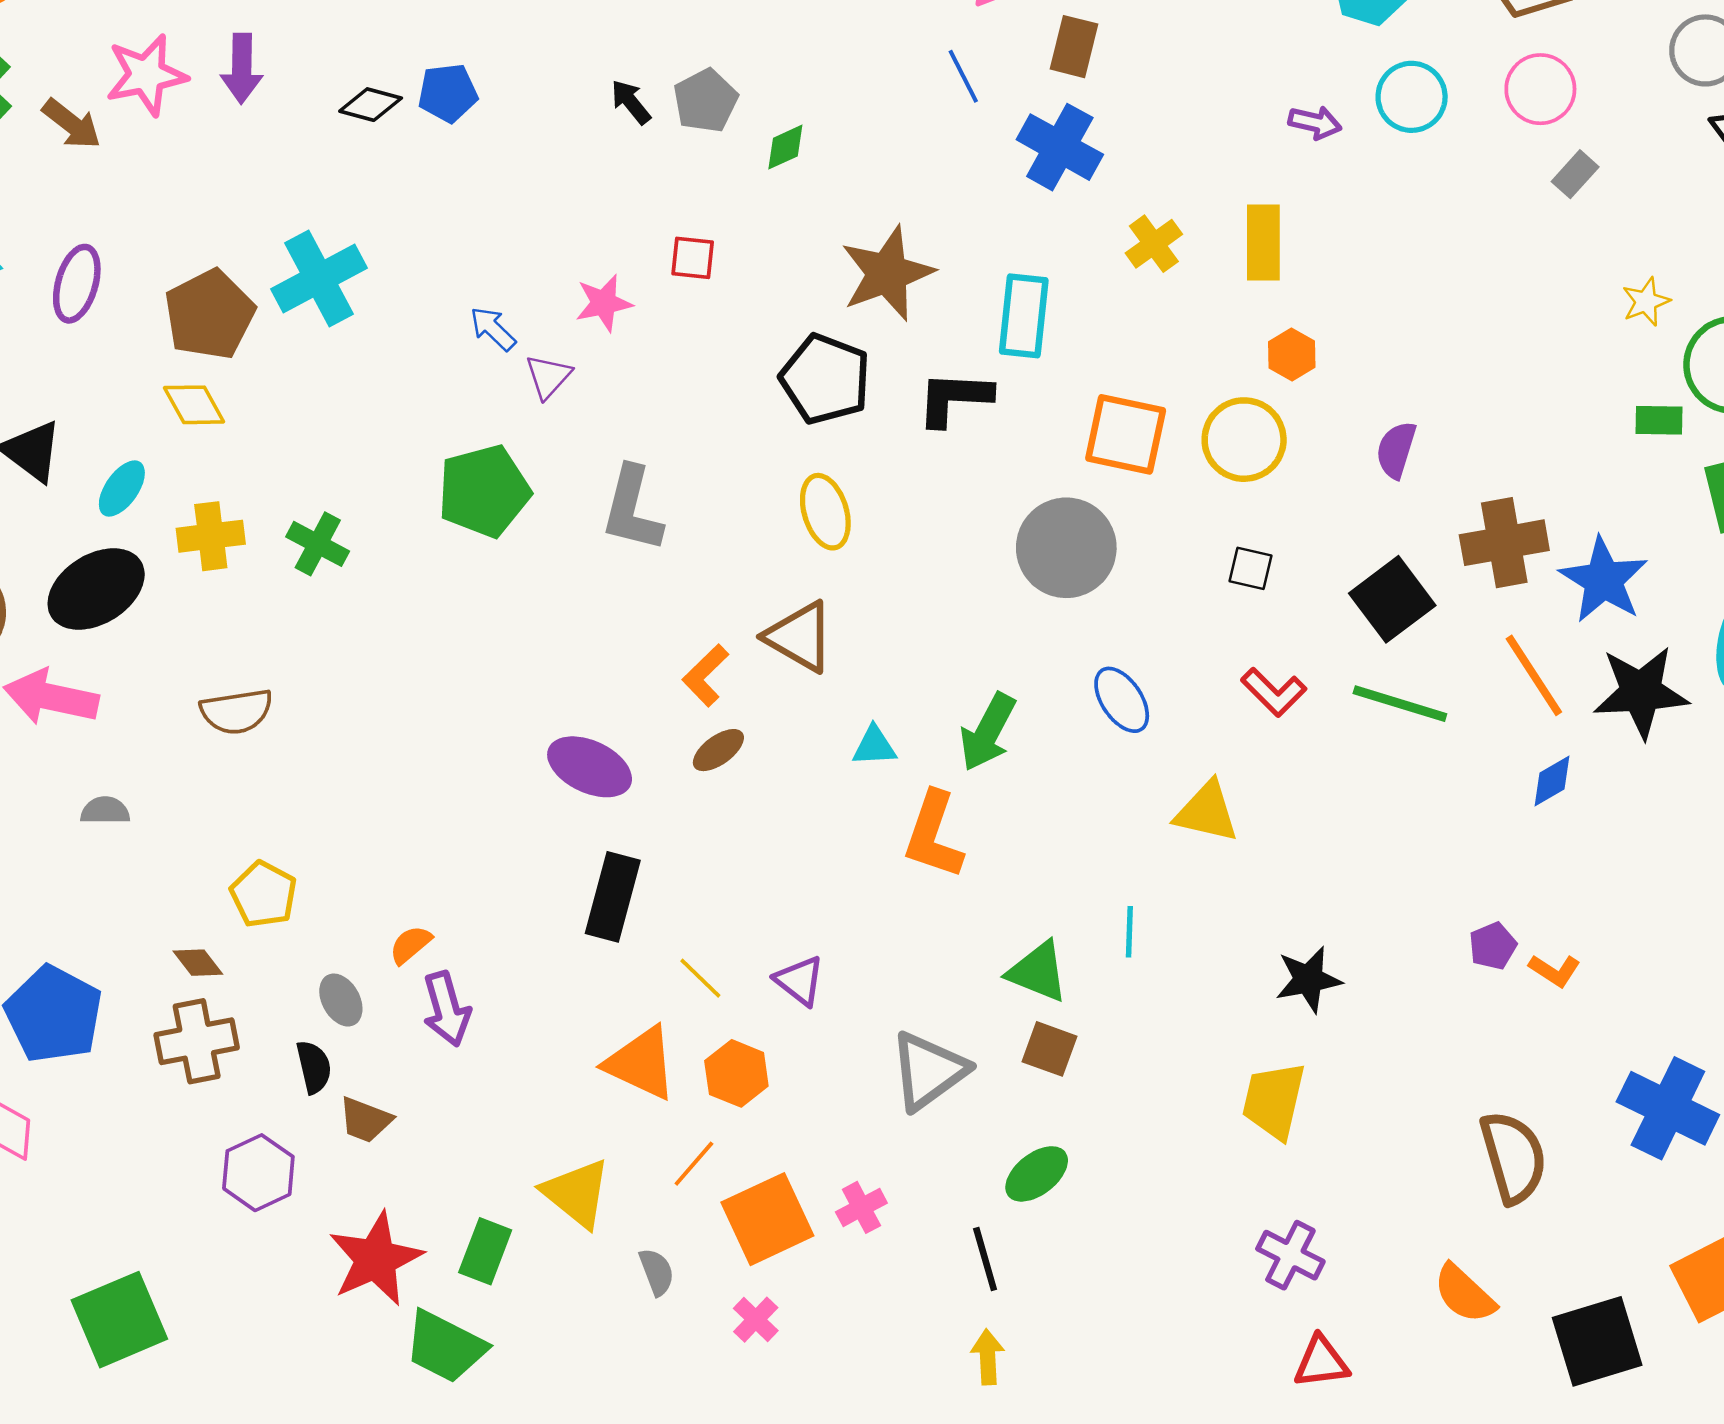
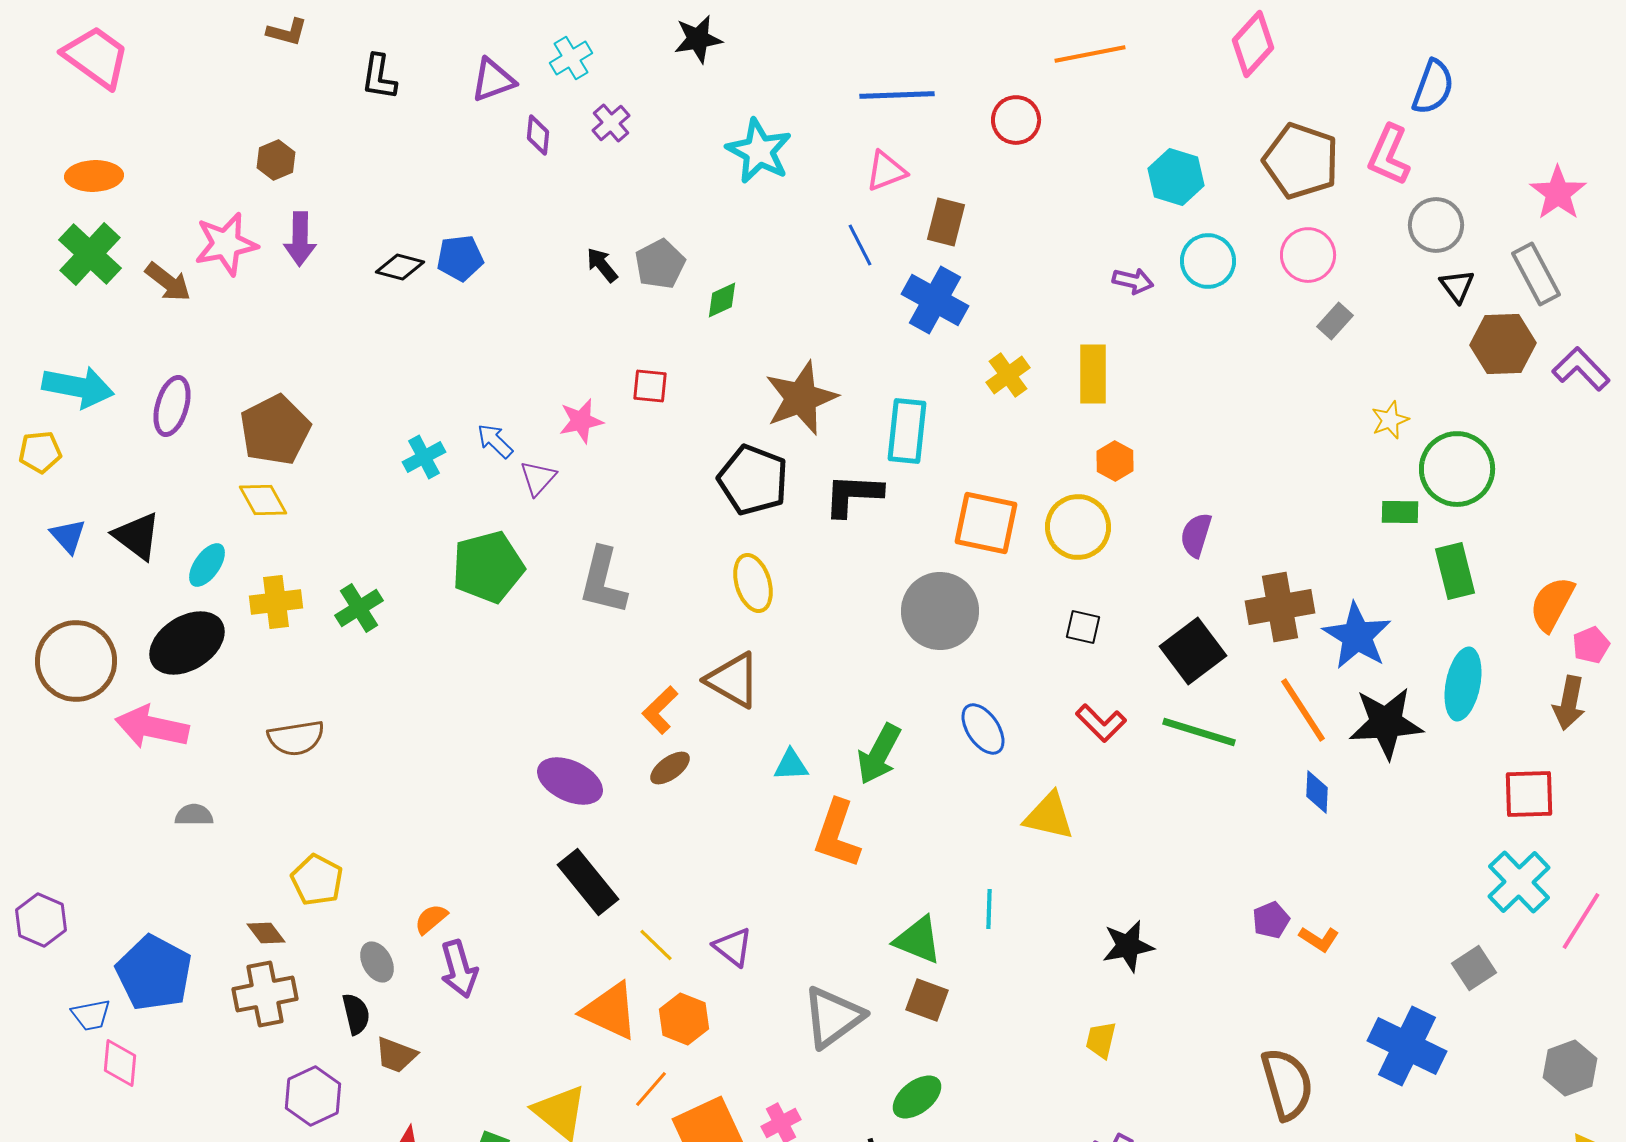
cyan cross: (319, 279) -> (424, 457), moved, size x0.6
green cross: (318, 544) -> (359, 608), turned 30
blue diamond: (1552, 781) -> (1317, 792), turned -57
black rectangle: (613, 897) -> (588, 882), turned -54
yellow trapezoid: (1274, 1101) -> (1101, 1040), size x0.6

